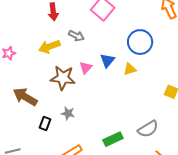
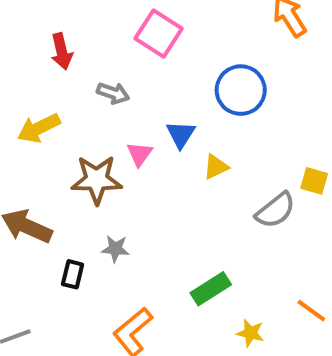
yellow arrow: (49, 47) -> (39, 128), moved
yellow triangle: (130, 69) -> (216, 167), moved
gray semicircle: (148, 129) -> (275, 210), moved

